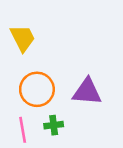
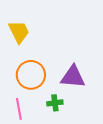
green cross: (54, 125) -> (55, 103), moved

